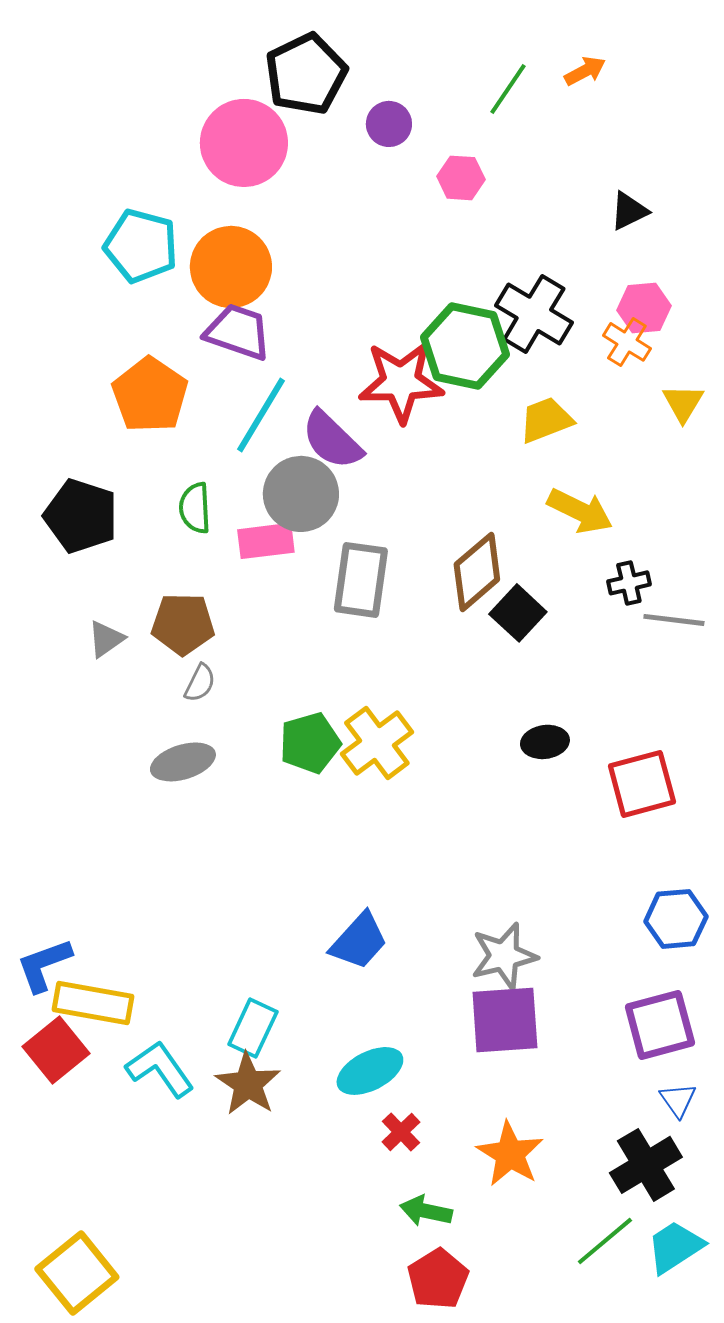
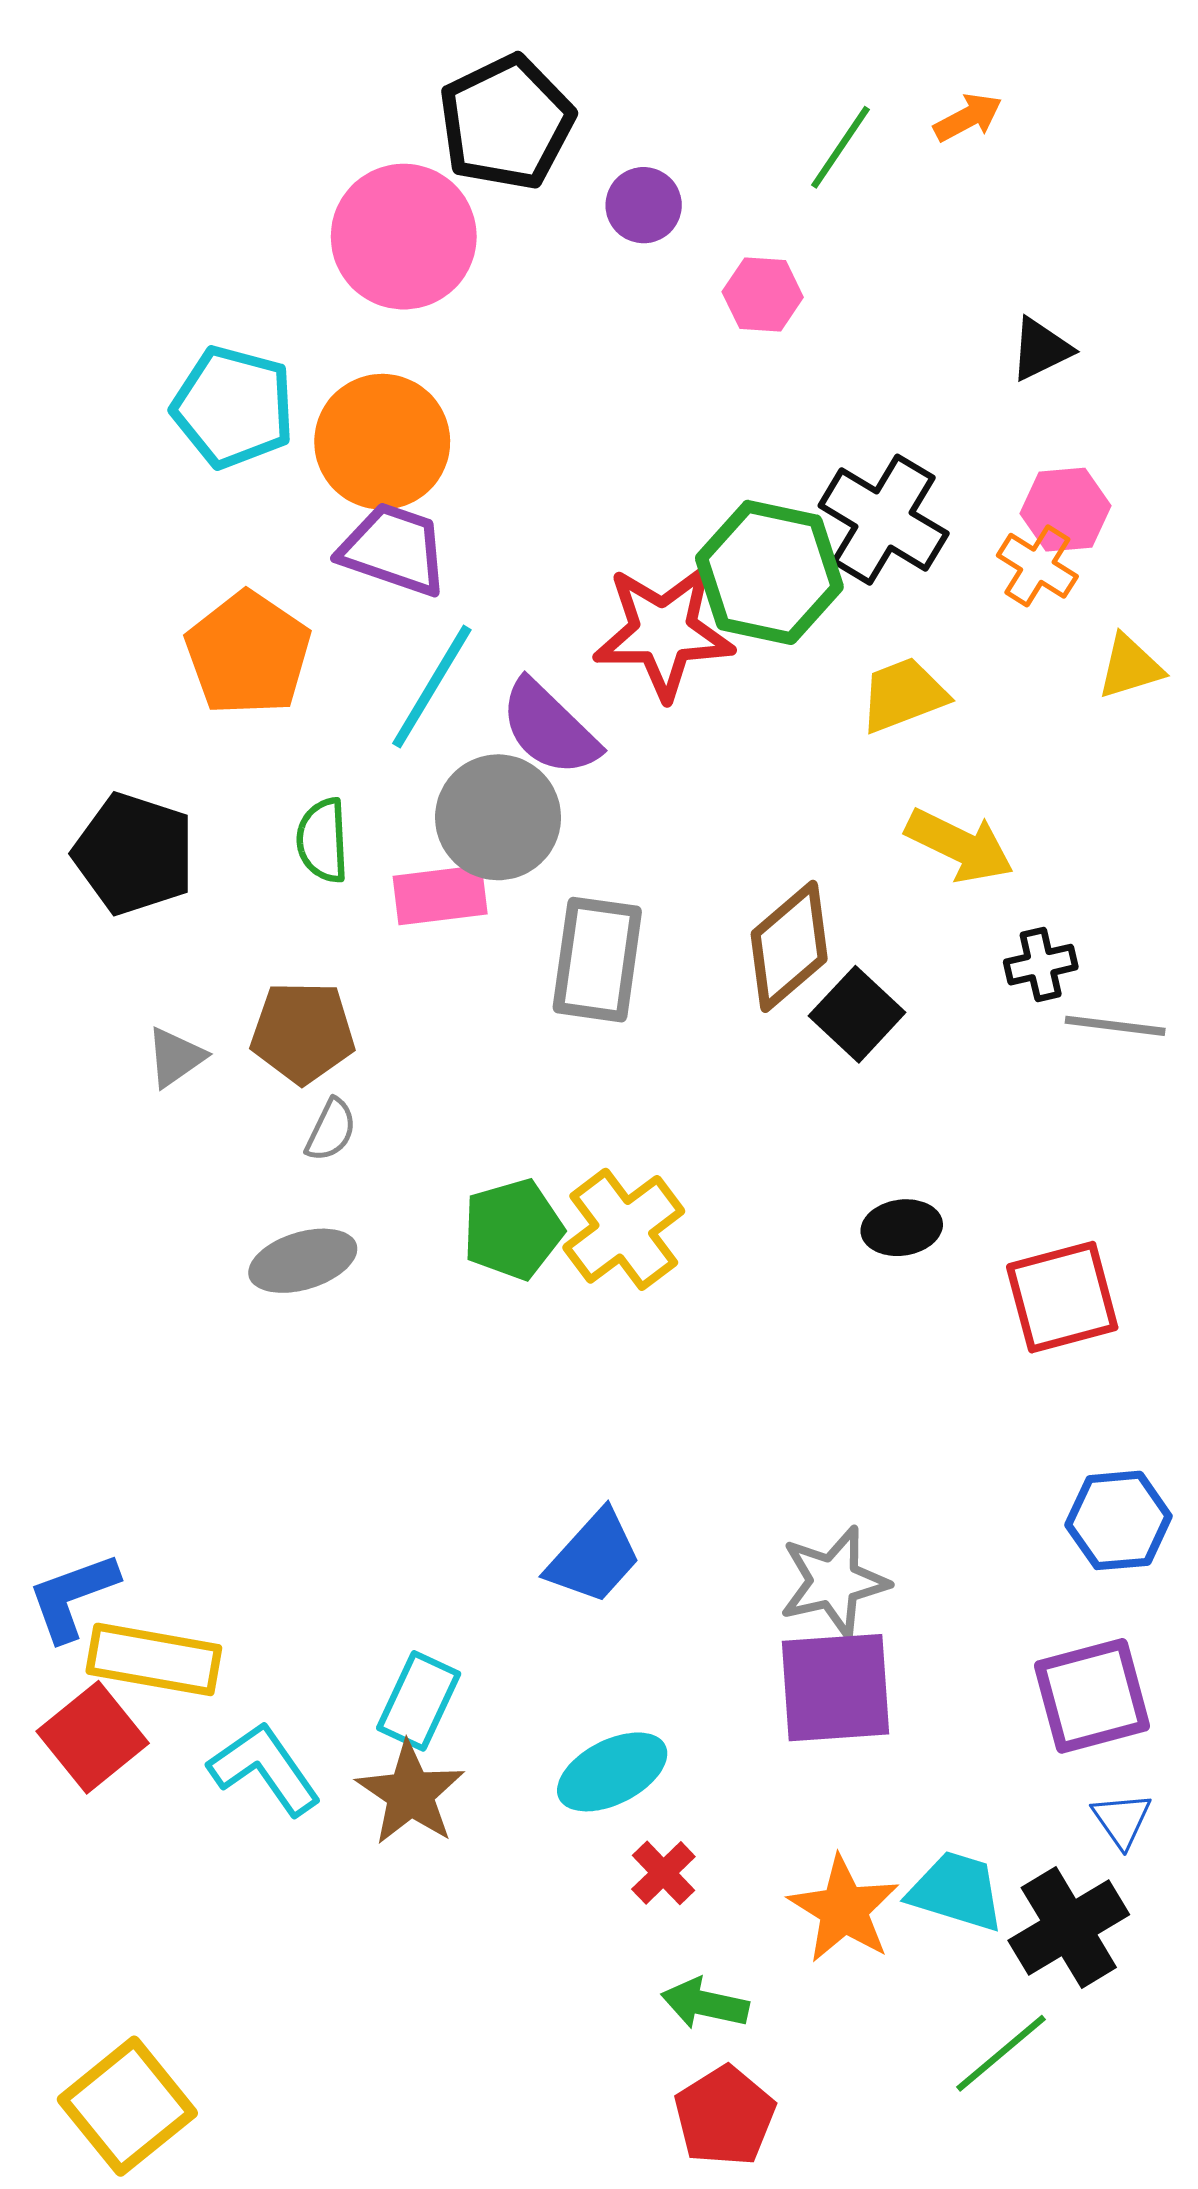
yellow triangle: (683, 403) -> (1130, 667), turned 42
cyan trapezoid: (675, 1247) -> (956, 1891), moved, turned 50

